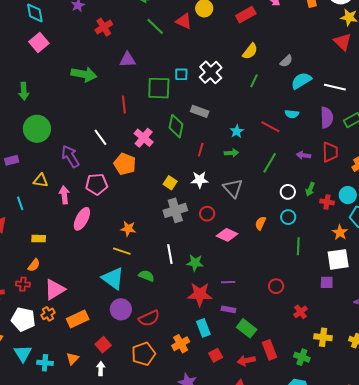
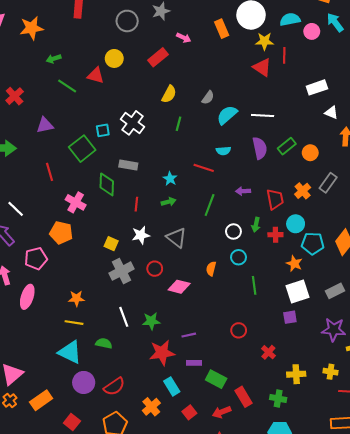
green square: (159, 88) -> (82, 149), turned -30
white line: (100, 137) -> (16, 209), moved
red trapezoid: (330, 152) -> (275, 199), moved

